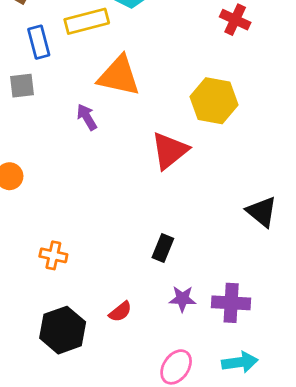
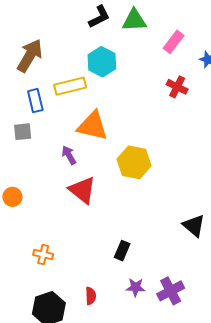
yellow hexagon: (214, 101) -> (134, 162), moved
red triangle: (170, 151) -> (82, 190), moved, turned -44
purple cross: (231, 303) -> (171, 291), turned -32
red semicircle: (120, 312) -> (91, 296), turned -54

